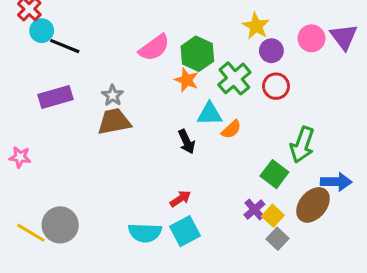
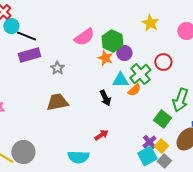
purple circle: (271, 51) -> (124, 53), moved
green cross: (234, 78) -> (140, 74), moved
purple rectangle: (56, 97) -> (29, 55), moved
brown trapezoid: (114, 122) -> (57, 102), moved
cyan square: (185, 231) -> (147, 156), moved

